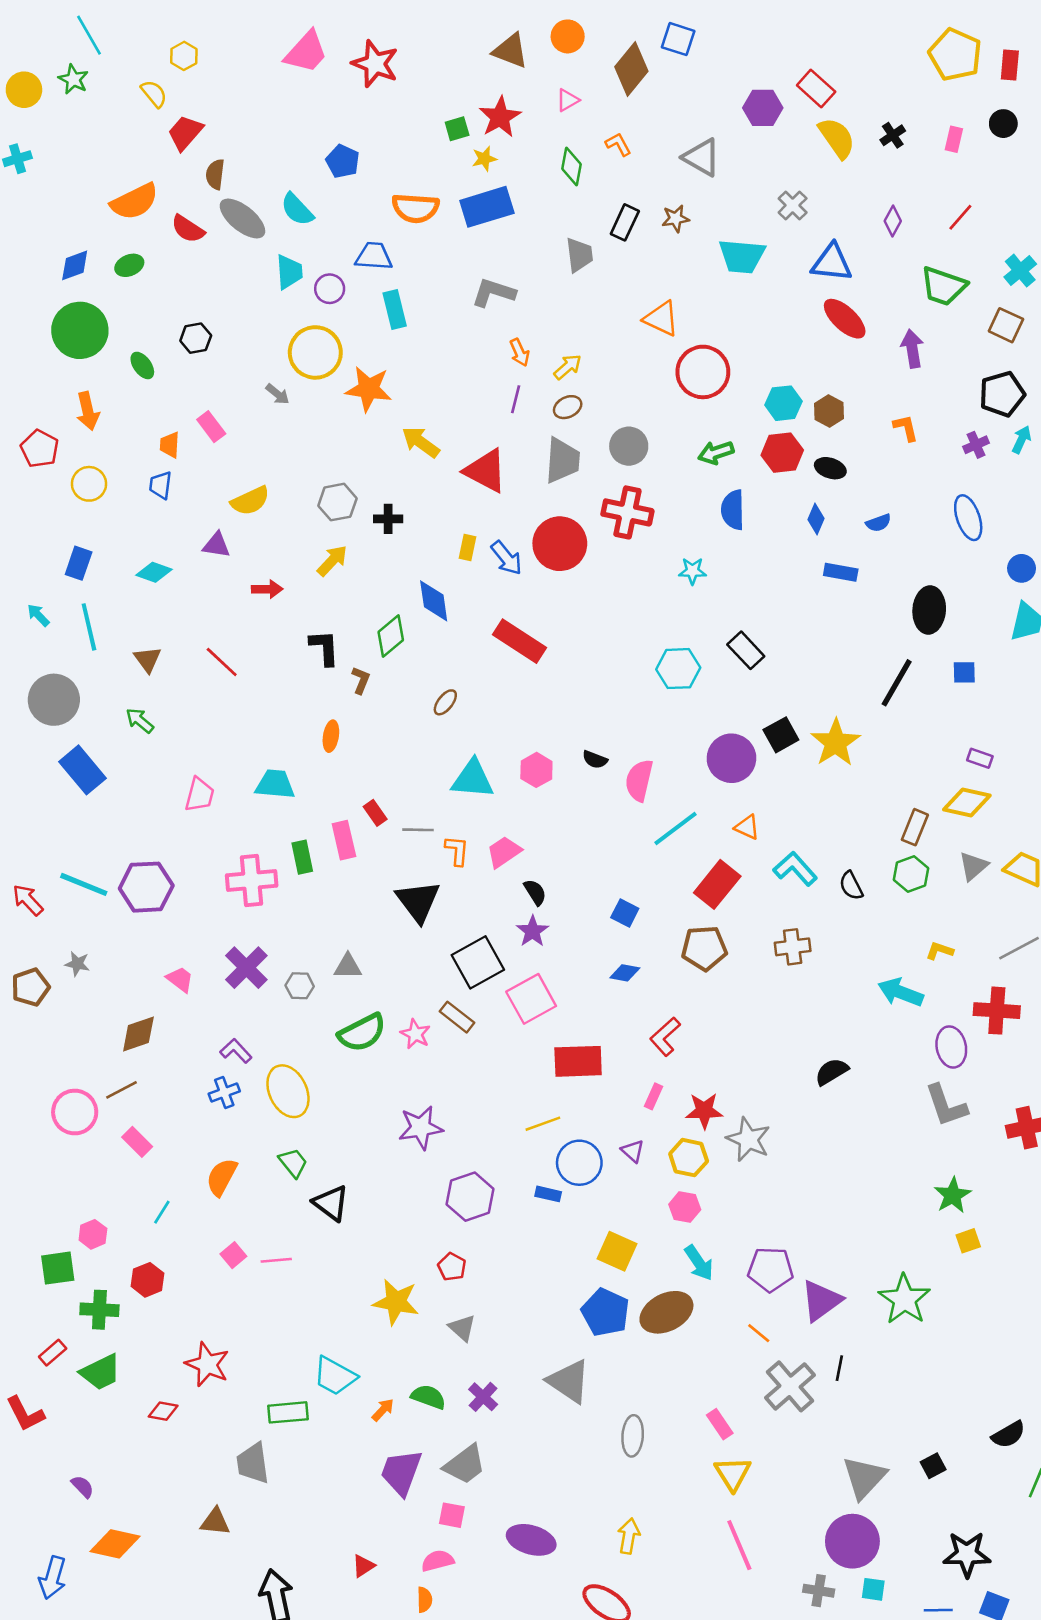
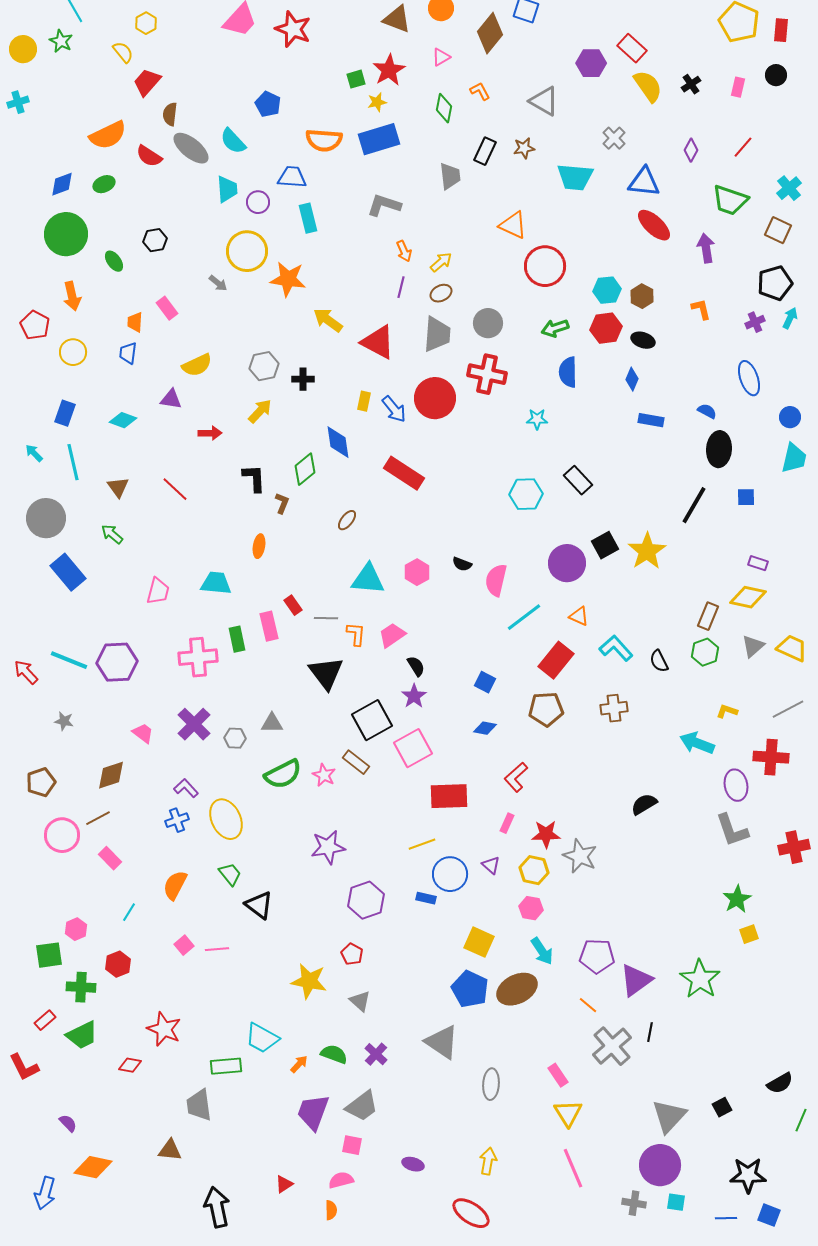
blue semicircle: (878, 523) -> (707, 411), moved, turned -132
brown pentagon: (30, 987) -> (41, 782), moved
purple ellipse: (531, 1540) -> (413, 1164), size x0.6

